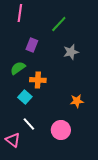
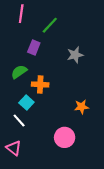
green line: (59, 24) -> (50, 25), moved
white line: (29, 124) -> (19, 120), moved

